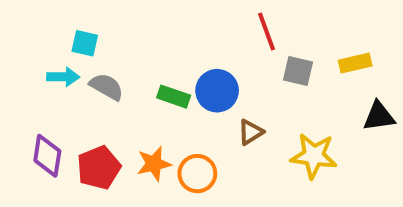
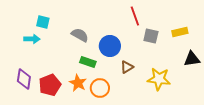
gray semicircle: (107, 87) -> (80, 35), moved
green rectangle: (174, 97) -> (88, 62), moved
orange star: (154, 164) -> (78, 83), turned -30

